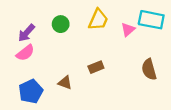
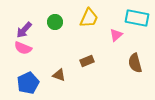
pink triangle: (128, 30) -> (116, 35), moved
pink semicircle: (25, 53) -> (23, 48), turned 60

